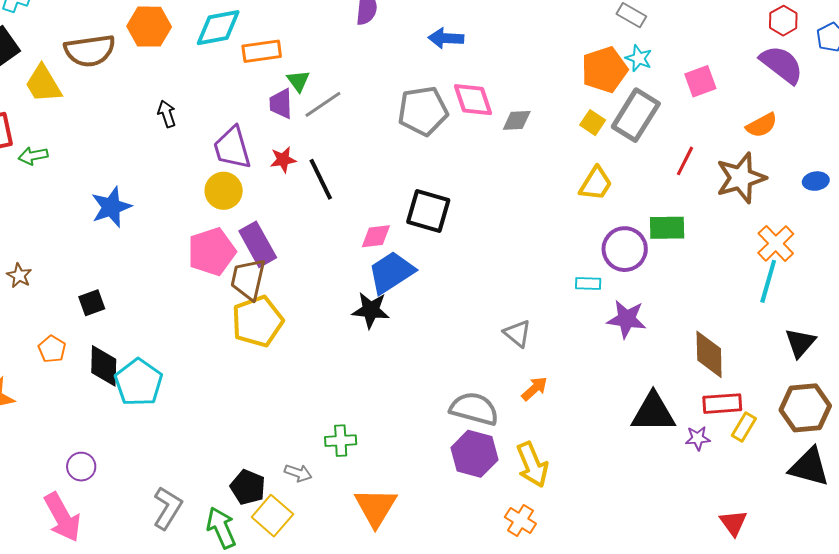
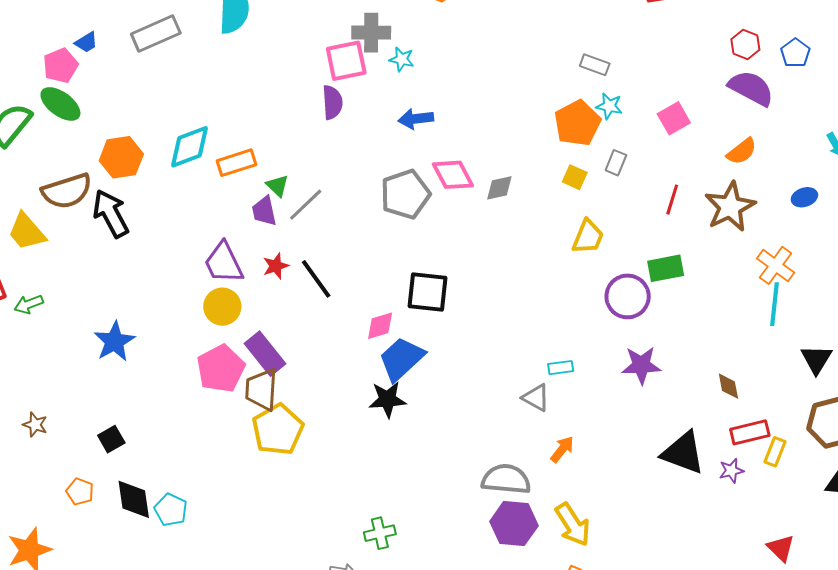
black arrow: (167, 114) -> (111, 214), moved, size x1.8
gray rectangle: (636, 115) -> (616, 163), size x0.5
cyan rectangle: (588, 283) -> (561, 368), moved
brown diamond: (709, 354) -> (728, 386), size x0.6
cyan pentagon: (139, 382) -> (171, 510), size x0.7
black triangle: (653, 413) -> (683, 453), turned 30

